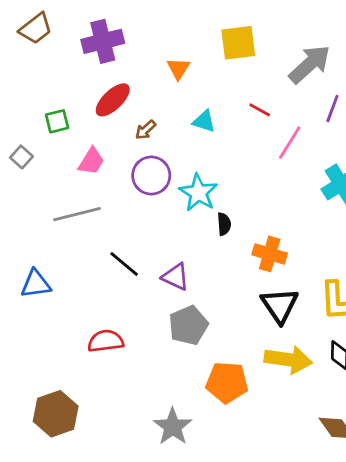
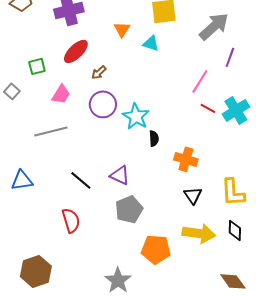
red line: (260, 110) -> (208, 108), moved
cyan triangle: (204, 121) -> (151, 43), moved
black line: (124, 264) -> (81, 180), moved
black triangle: (280, 305) -> (193, 195), size x0.7
red semicircle: (106, 341) -> (71, 220), turned 80

